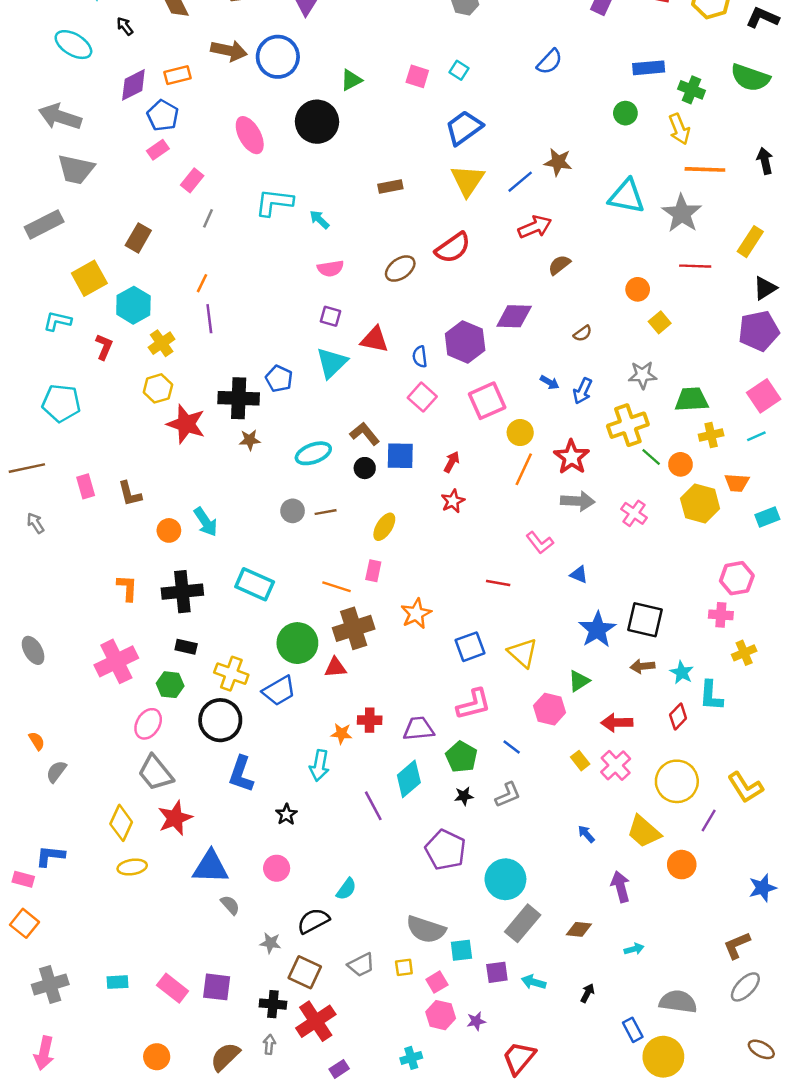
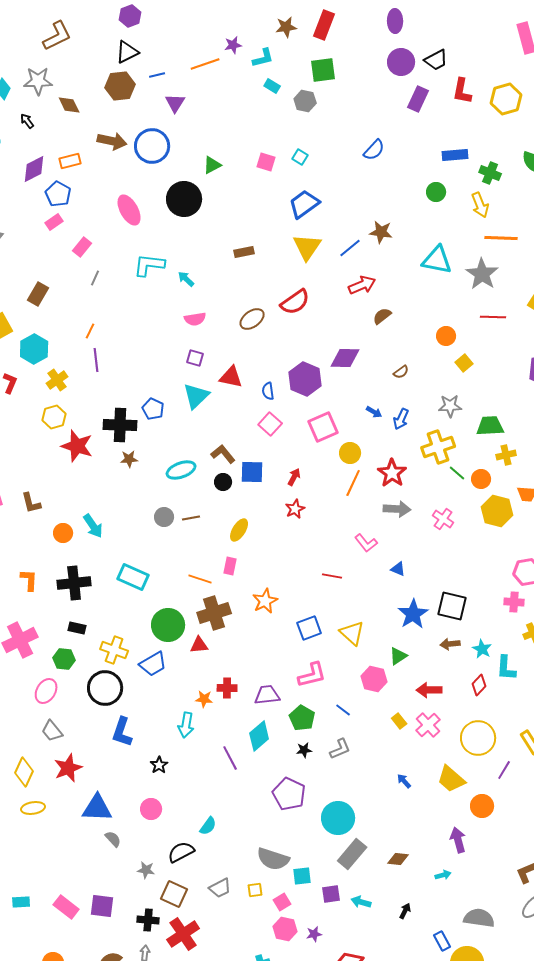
gray trapezoid: (155, 773) -> (52, 731), size x0.7
purple arrow: (621, 887) -> (458, 840), moved

